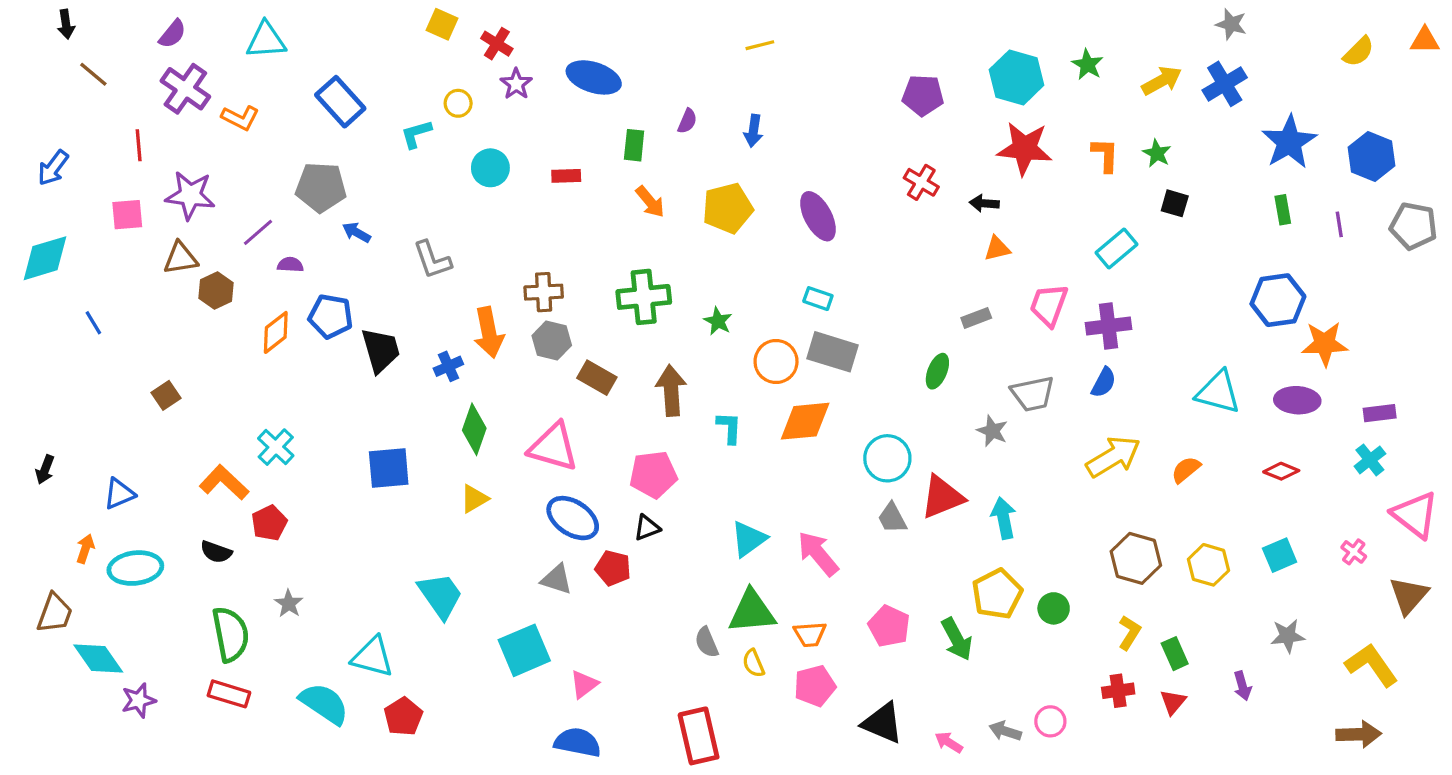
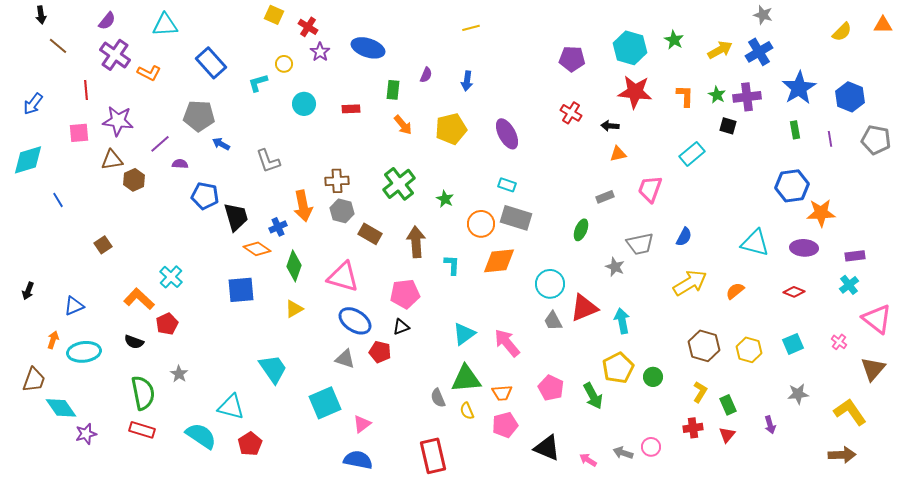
green cross: (644, 297) -> (399, 184), turned -32
purple cross: (1108, 326) -> (747, 97), moved
orange diamond: (276, 332) -> (257, 249), moved, turned 72

